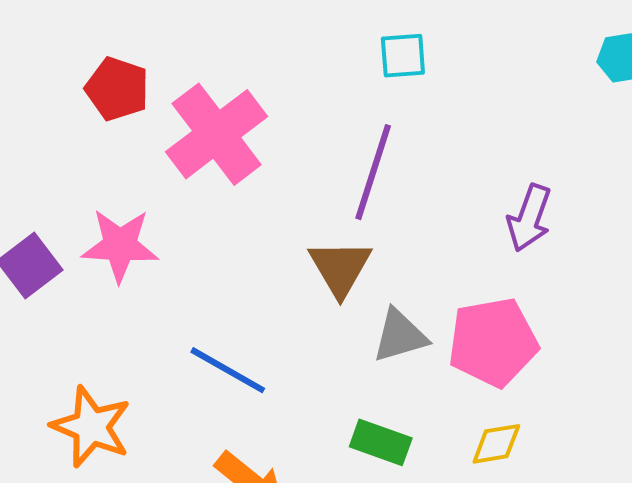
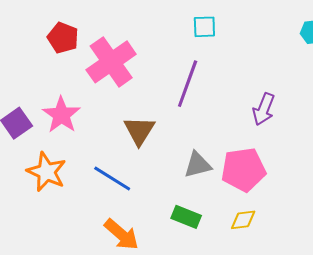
pink star: (120, 245) -> (61, 115), turned 30
brown triangle: (340, 268) -> (139, 131), moved
orange star: (91, 427) -> (46, 172), moved

